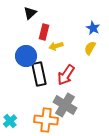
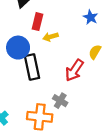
yellow semicircle: (90, 48) -> (95, 52), moved
red arrow: (66, 75) -> (74, 70), moved
gray cross: (65, 105) -> (60, 101), size x0.6

